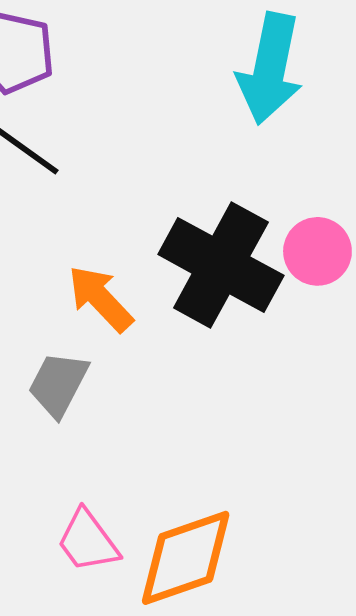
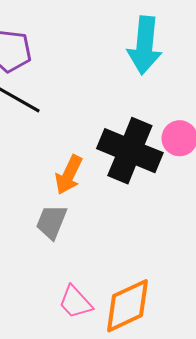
orange arrow: (100, 299) -> (69, 175), turned -105

